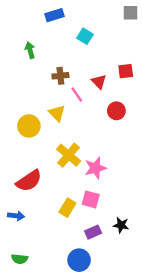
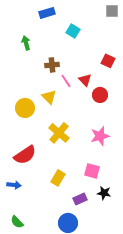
red square: (126, 71) -> (108, 61), turned 32
red triangle: (99, 82) -> (85, 80), moved
pink star: (95, 168) -> (100, 136), moved
pink square: (91, 199) -> (92, 171), moved
green semicircle: (20, 259) -> (17, 222), turned 40

